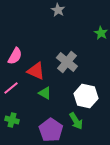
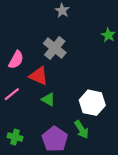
gray cross: (67, 62) -> (55, 48), moved
green cross: (12, 120) -> (15, 137), moved

